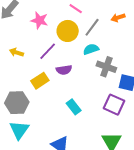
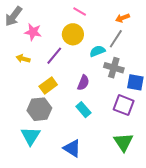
pink star: (39, 20) -> (33, 32), moved
gray line: (92, 27) -> (116, 39), moved
purple semicircle: (64, 70) -> (83, 83), moved, turned -56
gray hexagon: (17, 103) -> (39, 109), moved

